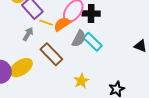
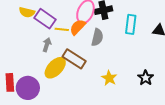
cyan rectangle: (93, 42) -> (131, 24), moved, turned 66
yellow ellipse: (21, 68) -> (55, 68), moved

